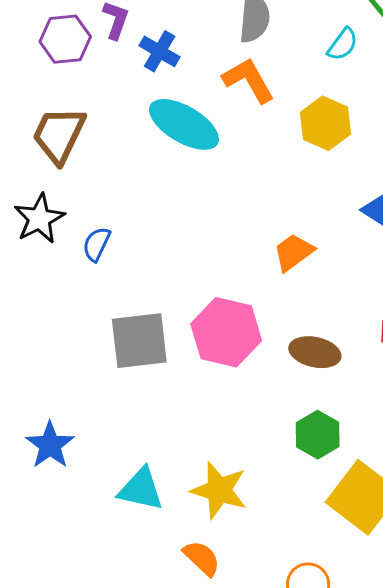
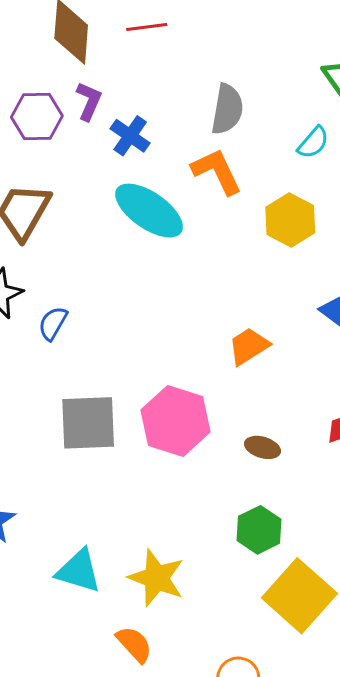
brown ellipse: (315, 352) -> (262, 447), size x0.7

